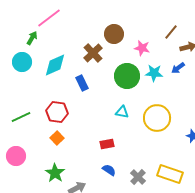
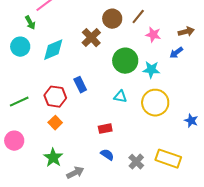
brown line: (171, 32) -> (138, 17), moved
green arrow: (32, 38) -> (30, 23), turned 120
pink star: (142, 48) -> (153, 35), moved
cyan star: (154, 73) -> (151, 70), moved
blue rectangle: (82, 83) -> (80, 85), moved

